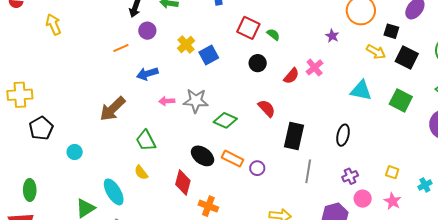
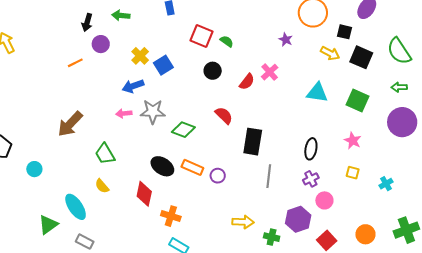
blue arrow: (147, 74) -> (133, 86), moved
black ellipse: (343, 135) -> (311, 149), moved
pink star: (393, 201) -> (353, 141), moved

